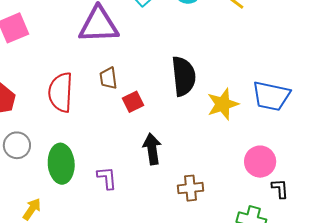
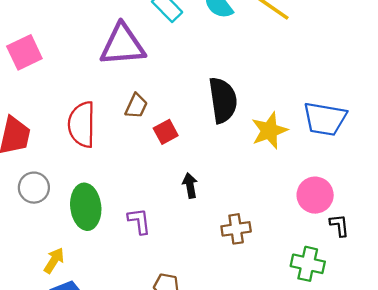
brown trapezoid: (108, 78) -> (136, 106), turned -145
black arrow: (152, 149) -> (190, 186), size x0.7

